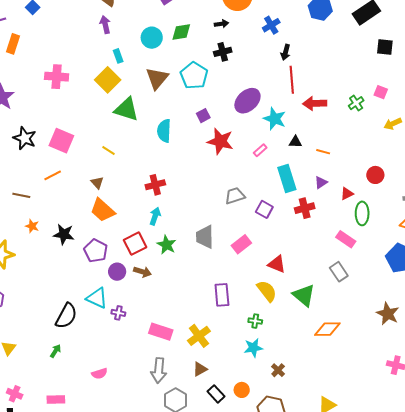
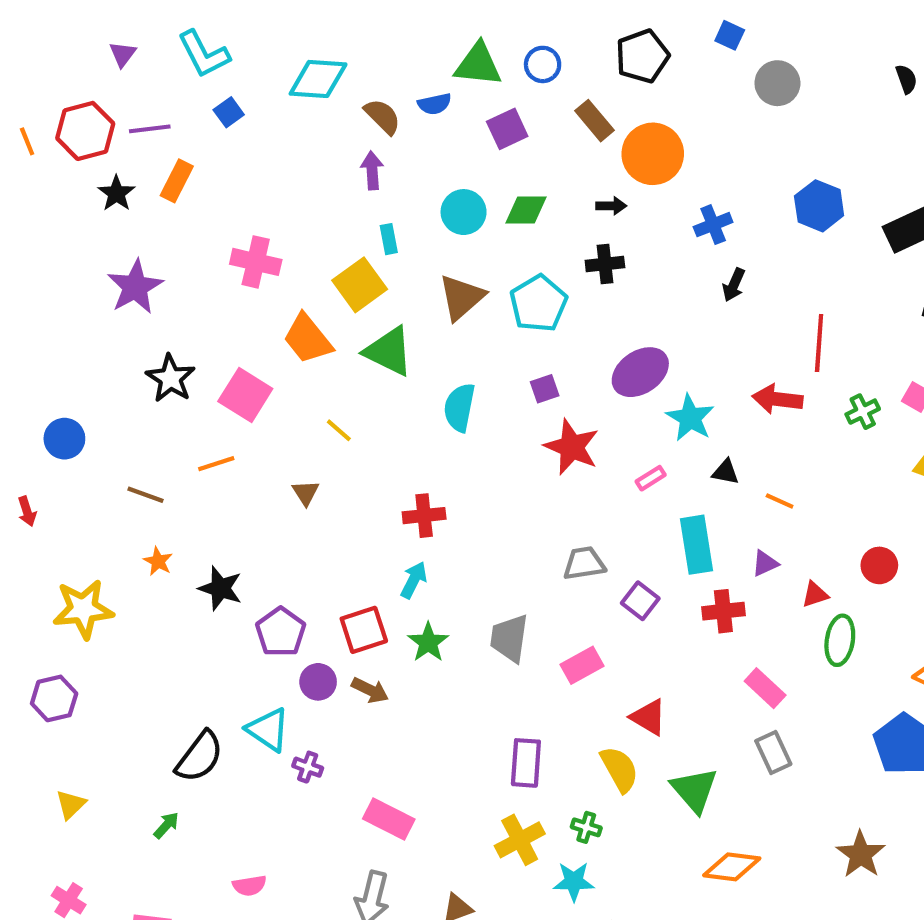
red line: (292, 80) -> (819, 343), moved
orange trapezoid: (103, 210) -> (308, 339), moved
pink rectangle: (346, 239) -> (765, 688), moved
yellow cross: (199, 336) -> (520, 840), moved

